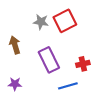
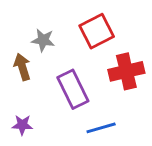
gray star: (41, 22) -> (43, 40), moved
red cross: (83, 64) -> (126, 71), moved, size x1.6

